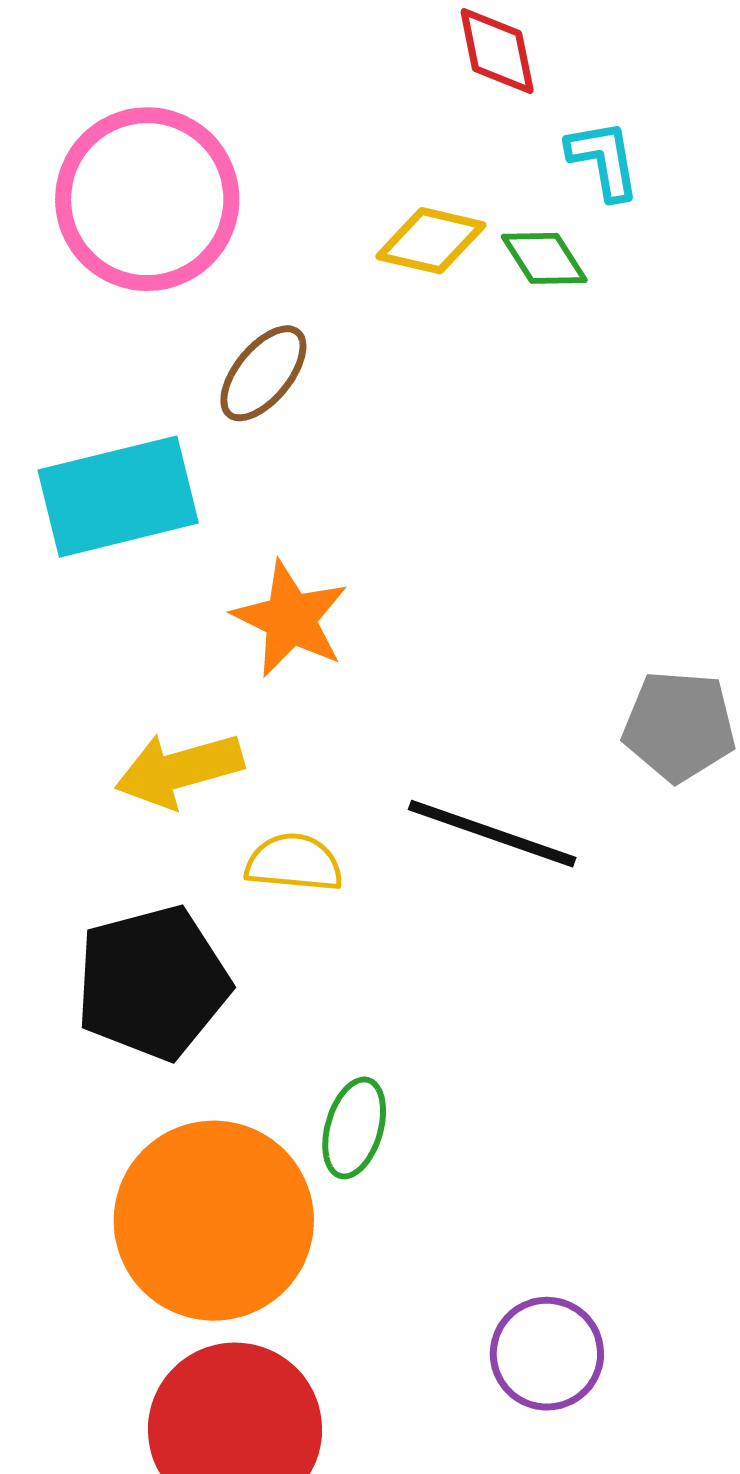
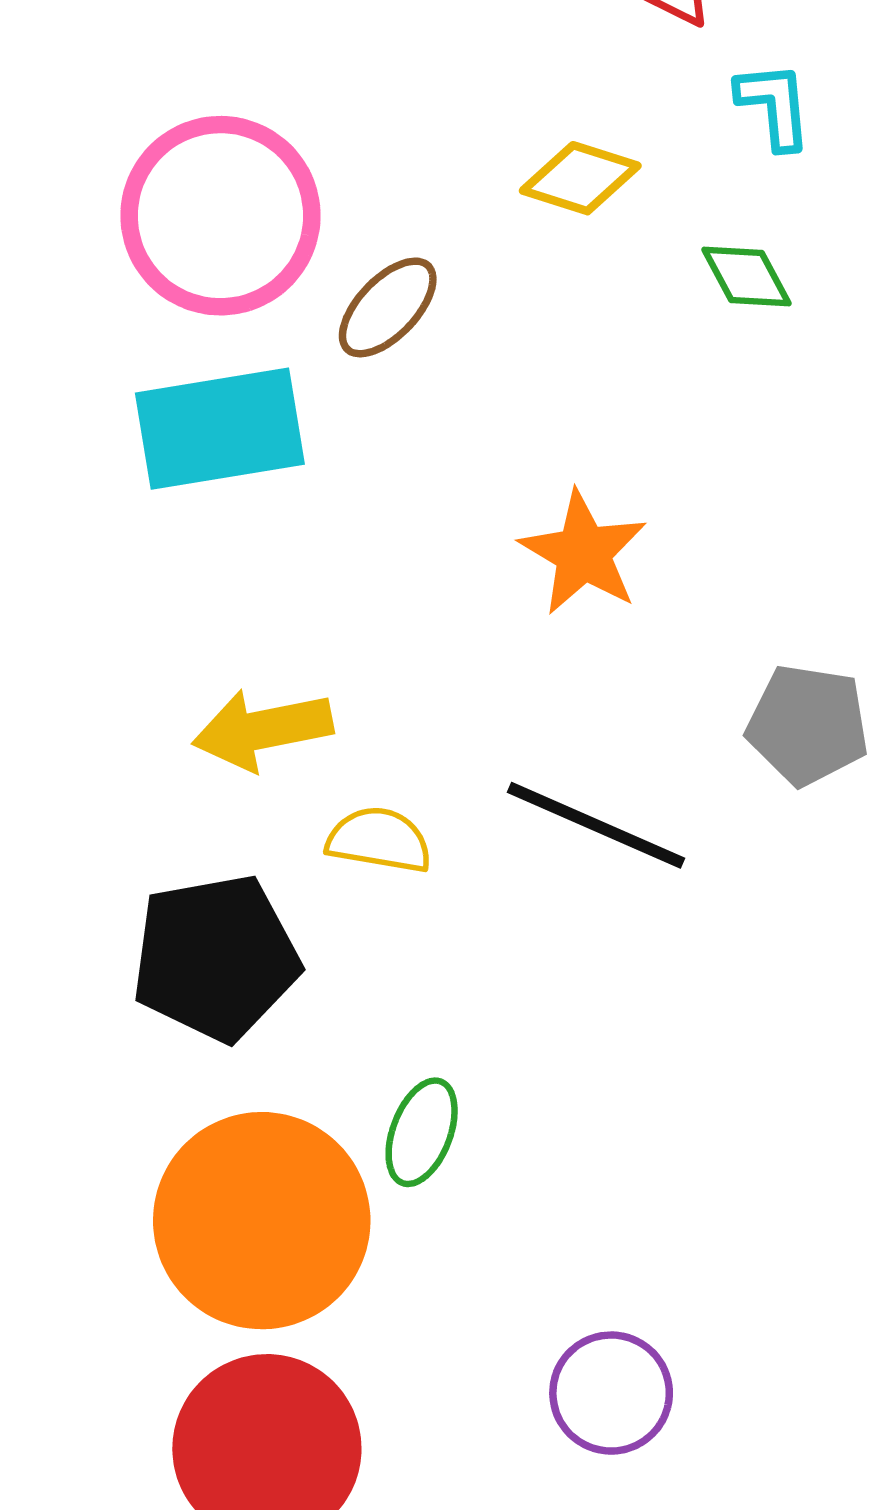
pink circle: (147, 199) -> (220, 216), moved
green diamond: (544, 258) -> (747, 277), moved
orange star: (290, 619) -> (583, 553), moved

